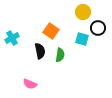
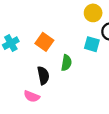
orange square: (51, 31) -> (44, 42), moved
black semicircle: (40, 51) -> (43, 75), moved

